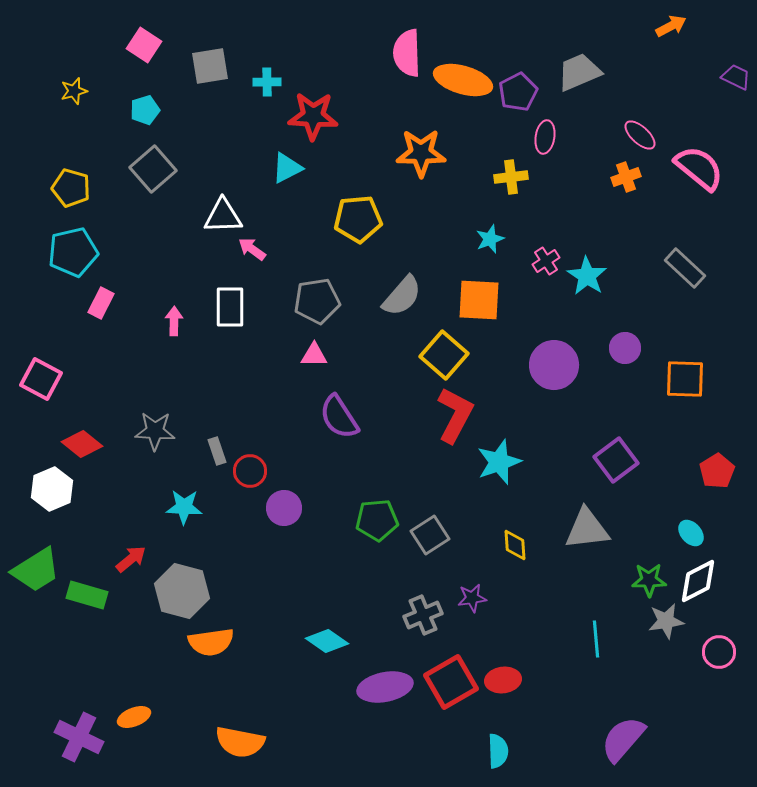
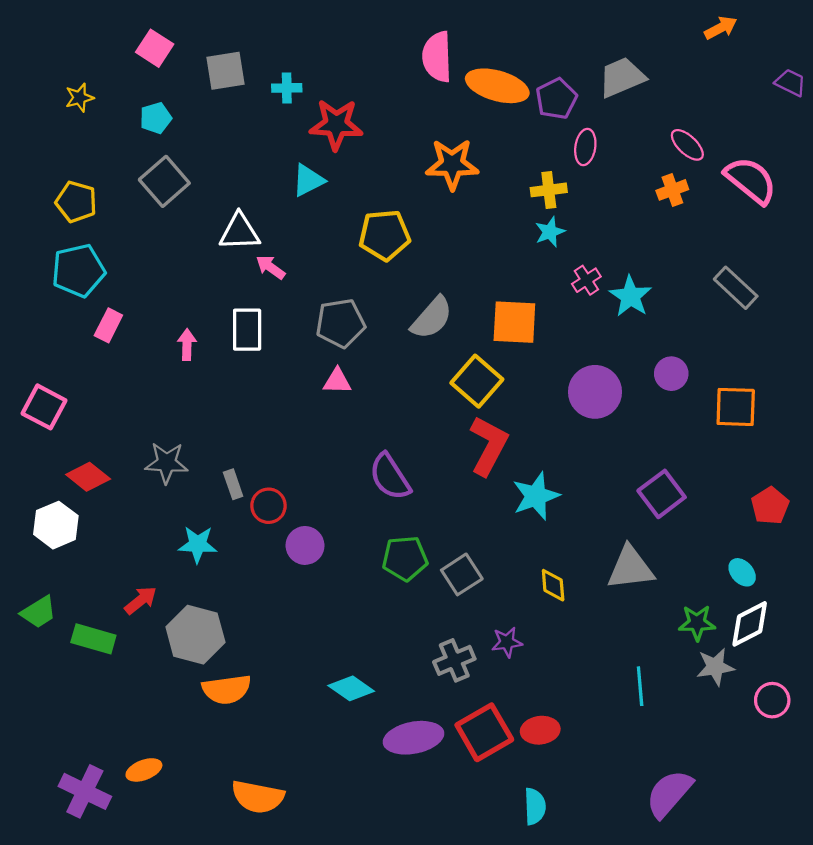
cyan star: (490, 239) -> (550, 232), moved
purple semicircle: (339, 417) -> (390, 477), moved
green trapezoid: (36, 570) -> (39, 612), size x0.7

